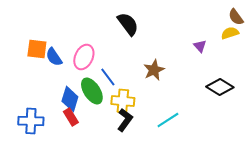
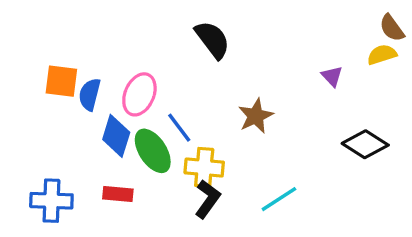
blue semicircle: (54, 57) -> (90, 94), turned 48
blue diamond: (70, 99) -> (116, 136), moved
red rectangle: (71, 117) -> (118, 194), turned -54

